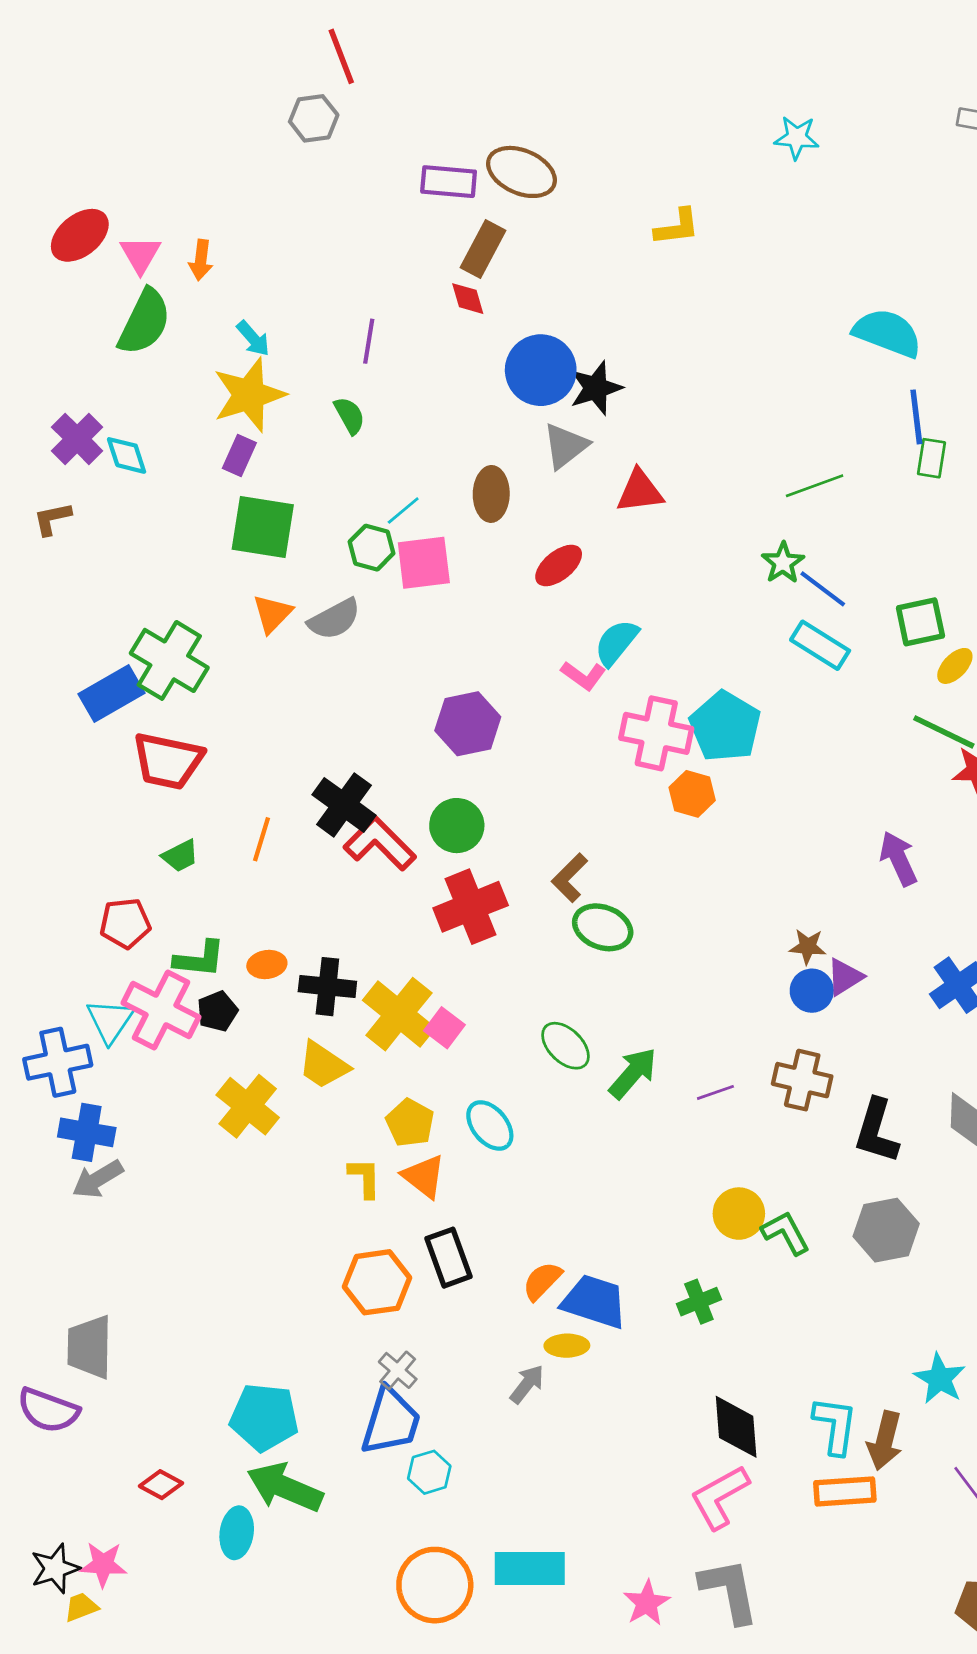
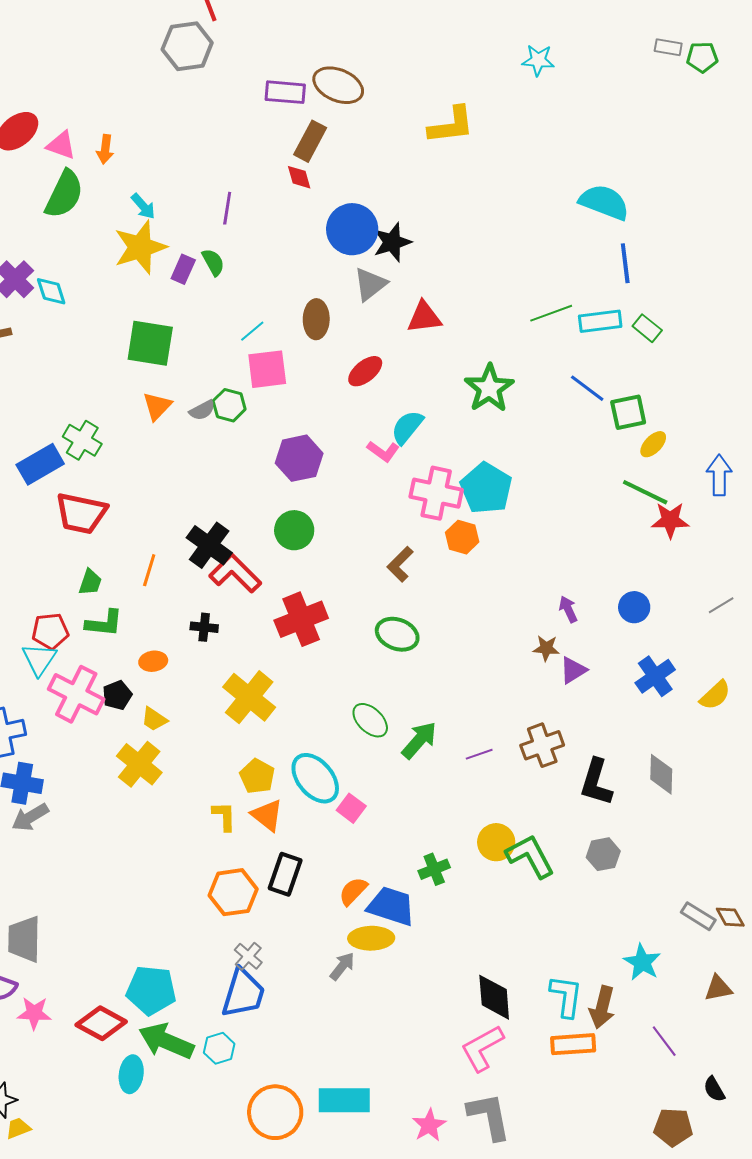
gray hexagon: (314, 118) -> (187, 46), size x1.4
yellow L-shape: (677, 227) -> (451, 125), size x1.4
pink triangle: (140, 255) -> (61, 145), turned -40
purple rectangle: (239, 455) -> (183, 269), moved
green rectangle: (931, 458) -> (647, 328), moved, turned -60
green hexagon: (371, 548) -> (229, 405), moved
green star: (783, 563) -> (489, 388), moved, size x1.6
blue line: (823, 589) -> (587, 388), moved
gray semicircle: (334, 619) -> (202, 410), size x0.7
cyan rectangle: (820, 645) -> (600, 321), moved, turned -39
green cross: (169, 660) -> (82, 440), size x0.7
purple hexagon: (468, 724) -> (299, 458), moved
green circle: (457, 826) -> (294, 530), moved
green trapezoid: (180, 856) -> (90, 582), turned -44
purple arrow: (898, 859) -> (568, 609), moved, size x0.7
brown L-shape: (570, 878) -> (400, 564), moved
green L-shape: (200, 959) -> (104, 623), moved
black cross: (327, 987) -> (204, 627), moved, size x0.7
blue circle: (812, 991) -> (634, 607), moved
cyan triangle: (110, 1021) -> (39, 659), moved
pink square: (444, 1028) -> (351, 808), moved
yellow trapezoid: (323, 1065) -> (154, 719), moved, size x0.7
brown cross: (802, 1080) -> (542, 745), turned -33
cyan ellipse: (490, 1125) -> (315, 778), size x1.4
gray hexagon: (886, 1230) -> (603, 854), size x0.7
green L-shape: (786, 1233) -> (530, 856), size x1.4
black rectangle: (449, 1258) -> (285, 874), turned 39
green cross: (699, 1302) -> (434, 869), moved
yellow ellipse: (567, 1346) -> (371, 938), size x1.4
cyan hexagon: (429, 1472) -> (219, 1048), moved
red diamond: (161, 1485) -> (101, 1023), moved, size x1.6
pink star: (103, 1564) -> (34, 1013), moved

